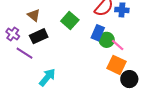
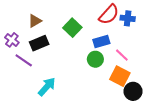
brown triangle: (34, 15) -> (35, 21), turned 48
blue rectangle: (98, 33) -> (101, 42), turned 49
green circle: (107, 40) -> (95, 59), moved

